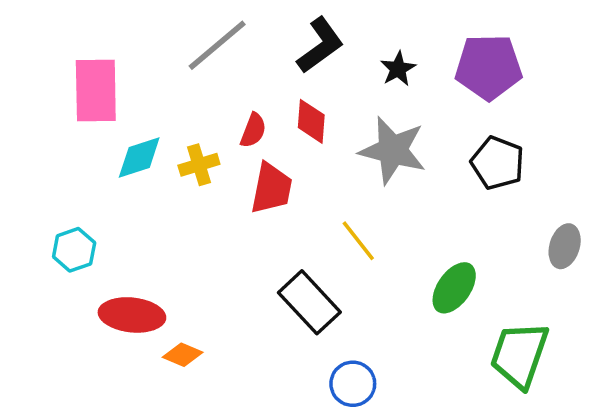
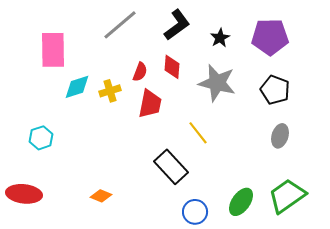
gray ellipse: (565, 246) -> (280, 136), moved
green ellipse: (454, 288) -> (241, 202), moved
red ellipse: (132, 315) -> (24, 194), moved
green trapezoid: (519, 355) -> (287, 196), turned 36

